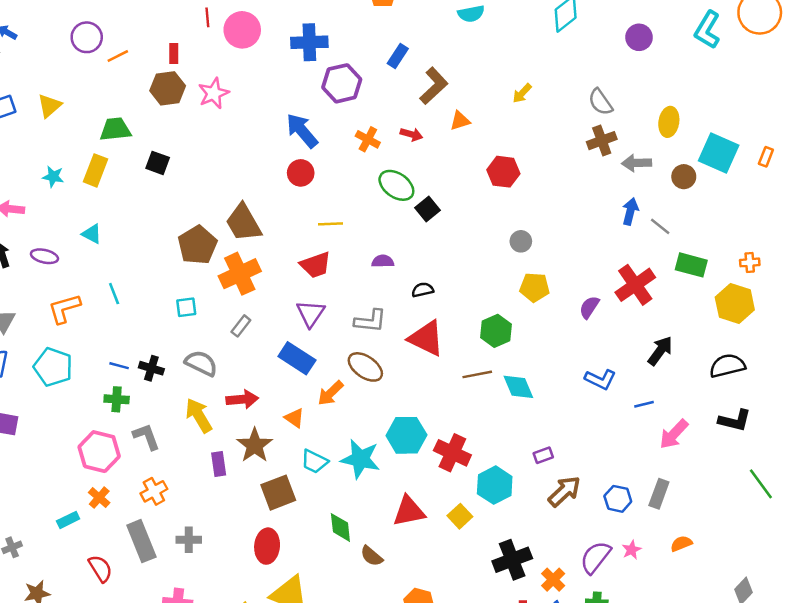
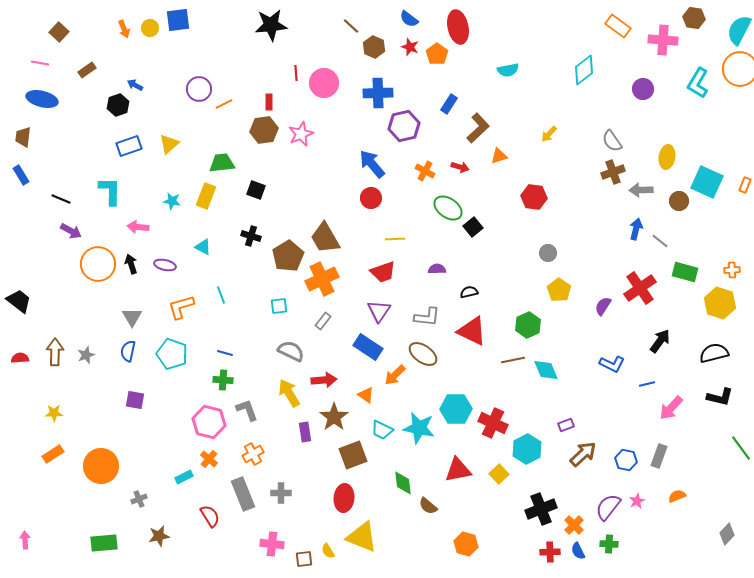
yellow pentagon: (535, 287) -> (559, 290), turned 30
black cross: (151, 368) -> (251, 236), moved

